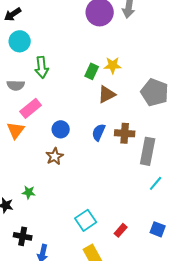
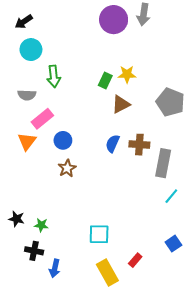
blue circle: (61, 129) -> (63, 140), moved
green star: (29, 192) -> (41, 225), moved
cyan square: (86, 220) -> (99, 234), turned 35
blue square: (158, 229) -> (173, 244), turned 35
red rectangle: (121, 230) -> (135, 260), moved

